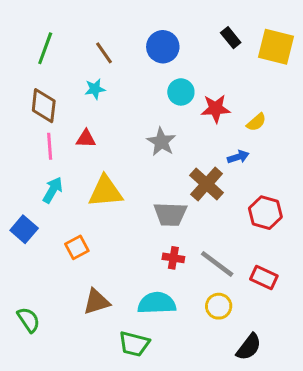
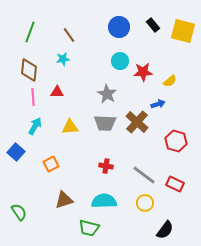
blue circle: (163, 47) -> (119, 27), moved
yellow triangle: (105, 192) -> (70, 127), size x0.7
gray trapezoid: (170, 214) -> (105, 123), moved
red cross: (173, 258) -> (106, 166), moved

